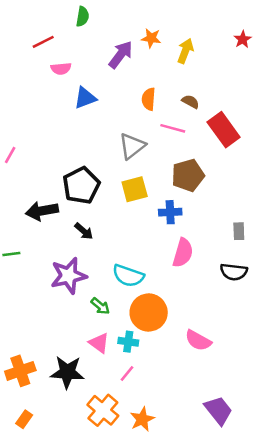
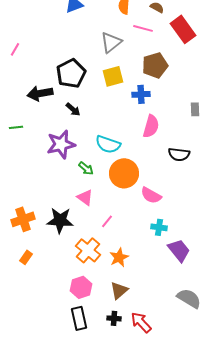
black semicircle: (234, 272) -> (179, 154), moved
pink semicircle: (198, 340) -> (151, 195), moved
cyan cross: (128, 342) -> (159, 227), moved

